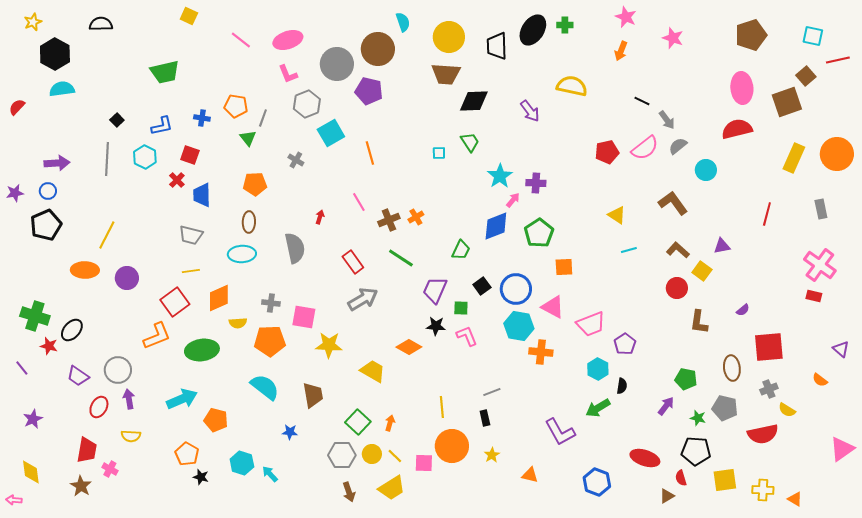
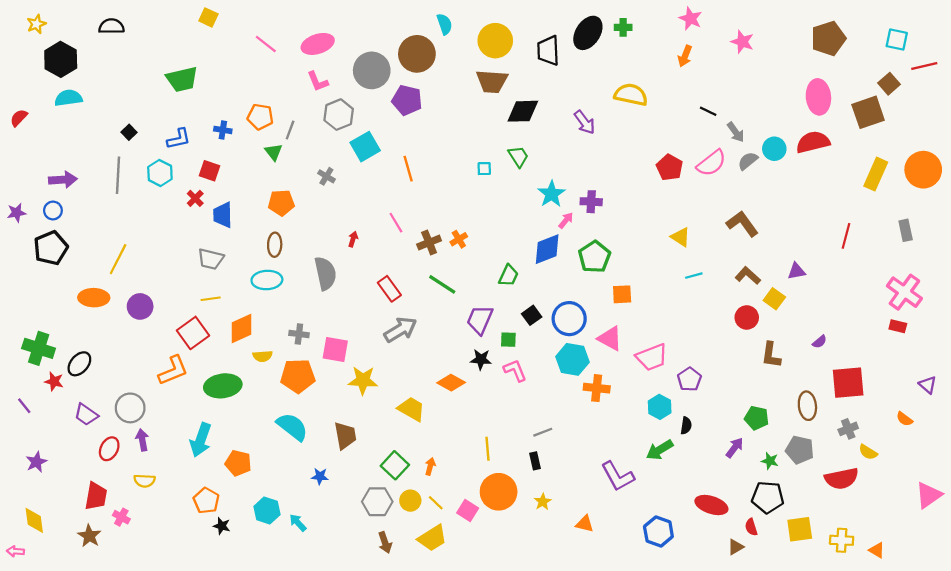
red pentagon: (607, 152) -> (670, 167), turned -30
cyan circle: (706, 170) -> (774, 149), moved
cyan arrow: (182, 399) -> (201, 440), turned 132
pink square: (424, 463) -> (468, 511), turned 30

